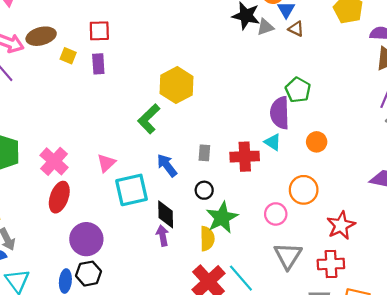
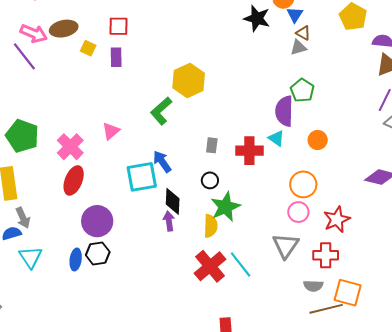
gray triangle: (265, 27) -> (298, 47), moved
pink triangle: (106, 163) -> (111, 131), moved
blue arrow: (167, 165) -> (162, 162), moved
pink circle: (276, 214) -> (298, 212), moved

